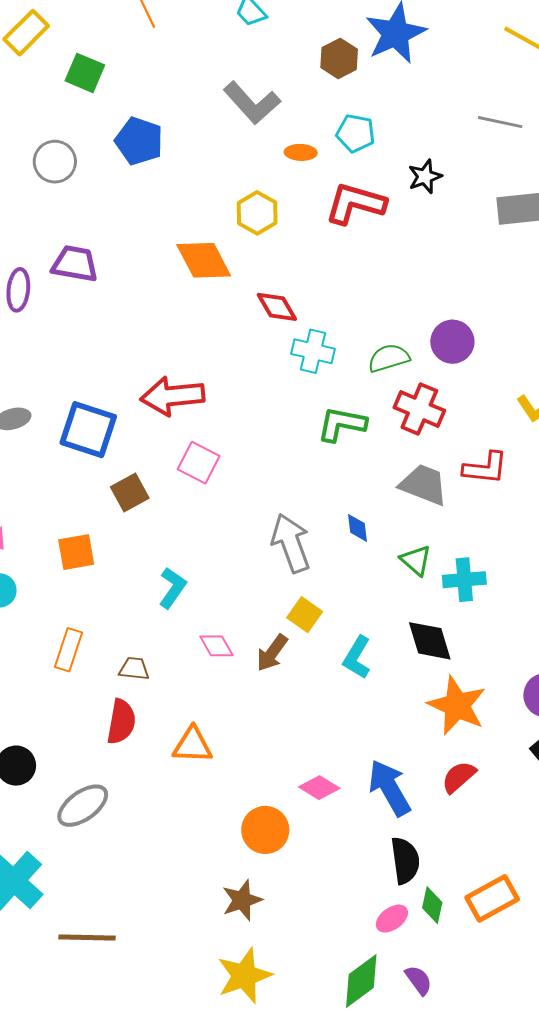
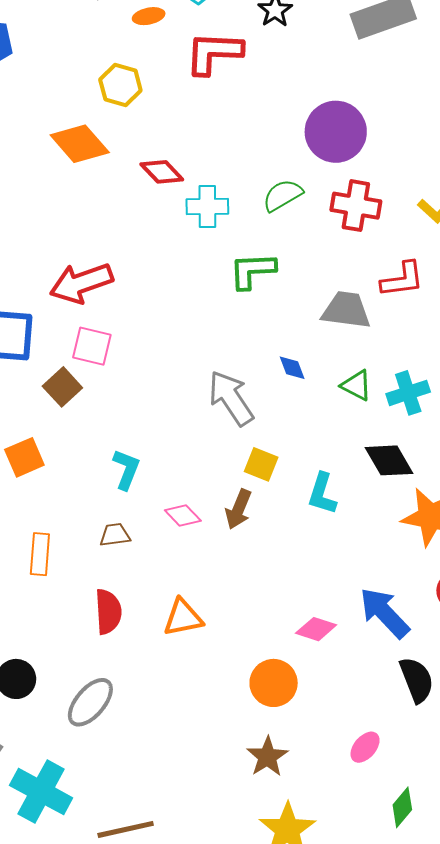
purple circle: (452, 342) -> (336, 132), moved, size x1.4
red cross: (419, 409) -> (356, 206), moved
pink square: (199, 463) -> (92, 346), moved
brown trapezoid: (134, 669) -> (115, 535), moved
pink ellipse: (392, 919) -> (365, 747), moved
green diamond: (361, 981) -> (402, 807), size x0.7

